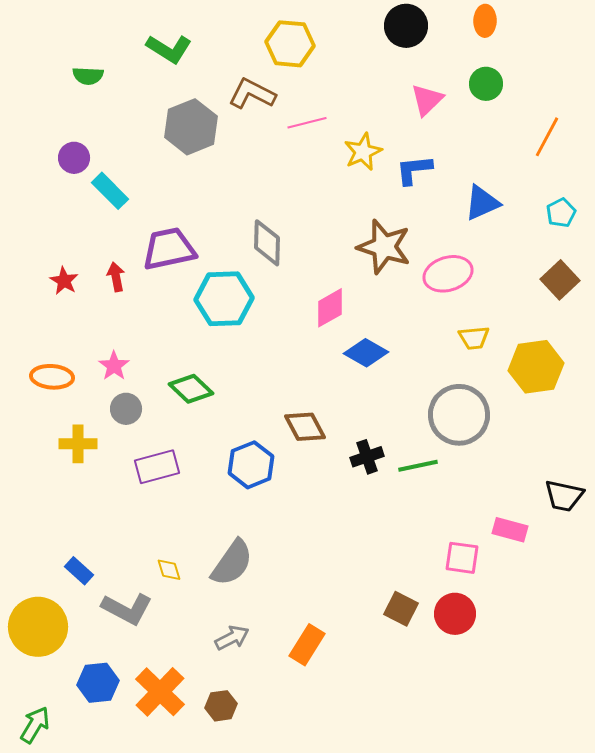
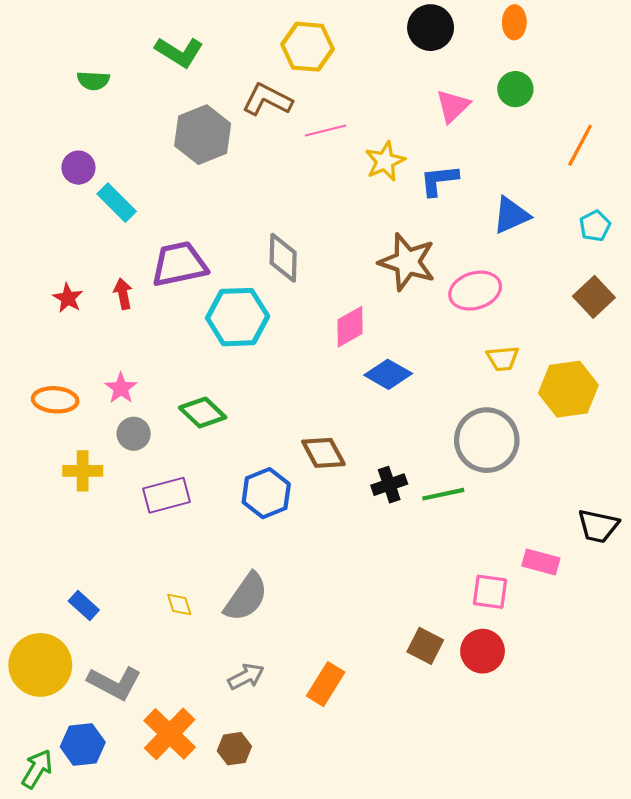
gray L-shape: (127, 609) -> (115, 683), moved
blue hexagon: (98, 683) -> (83, 744), moved

